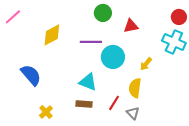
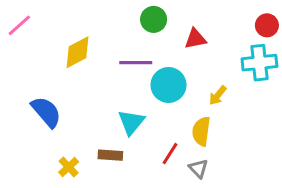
cyan cross: (174, 42) -> (259, 63), turned -30
cyan triangle: (88, 82) -> (131, 122), turned 48
brown rectangle: (84, 104) -> (110, 155), moved

